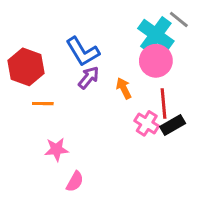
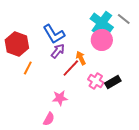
gray line: (179, 20) -> (124, 19), moved
orange line: (43, 104) -> (28, 68), turned -64
red line: (164, 104) -> (71, 68), moved, turned 48
pink star: (57, 149) -> (60, 98), moved

